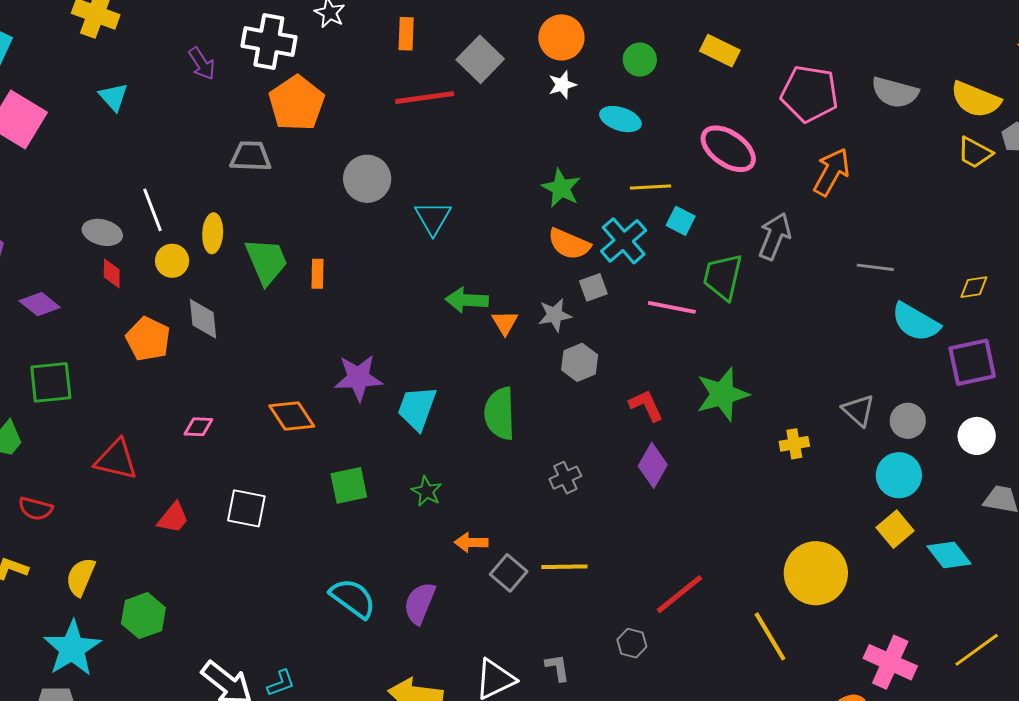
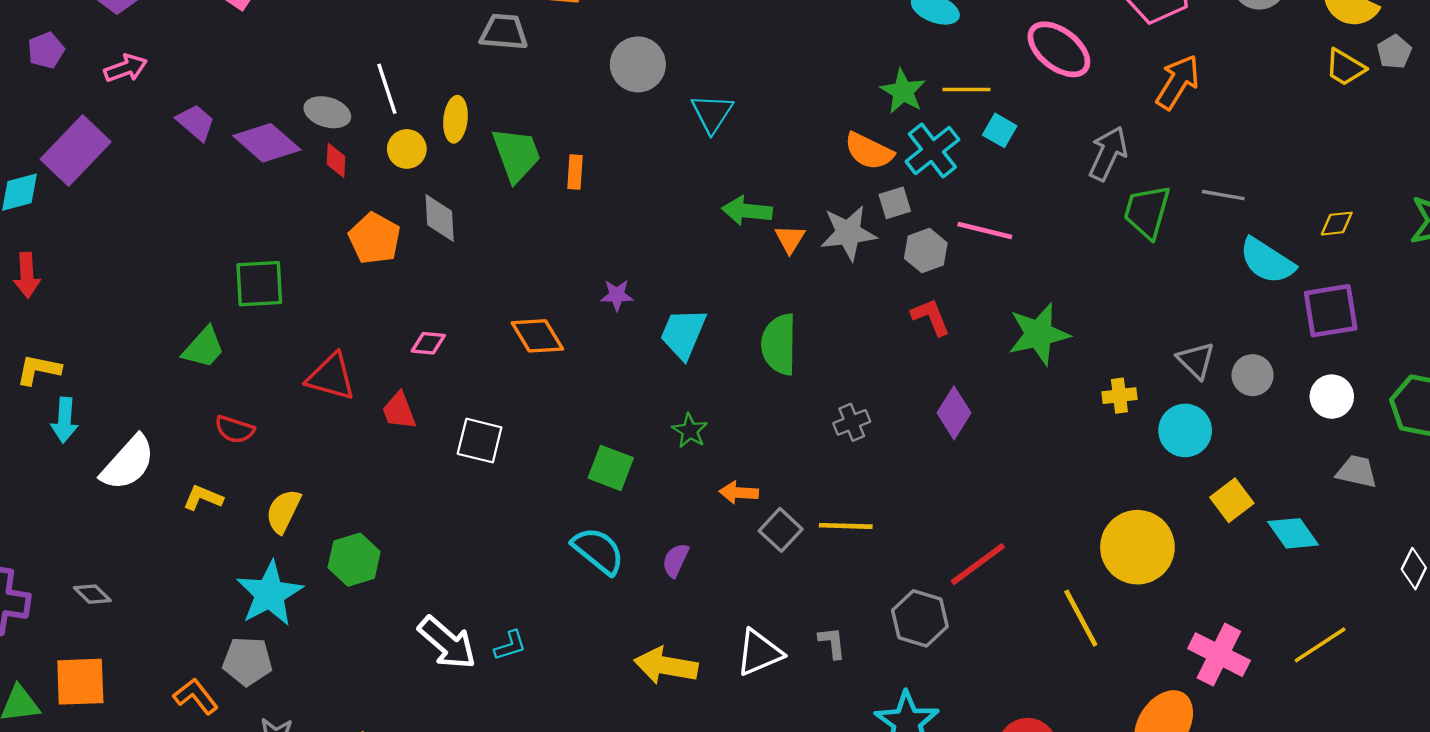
green star: (561, 188) -> (903, 91), moved
green trapezoid: (723, 277) -> (1147, 212), moved
purple diamond: (40, 304) -> (267, 143), moved, size x1.4
gray star: (555, 315) -> (848, 233), size x1.4
gray hexagon: (580, 362) -> (926, 251), moved
purple star: (358, 378) -> (617, 295), size x0.6
red L-shape: (646, 405) -> (931, 317), moved
cyan circle: (899, 475) -> (1185, 430), moved
green square: (349, 485) -> (611, 468), moved, turned 30
red trapezoid: (173, 518) -> (399, 411), moved, turned 117
purple semicircle: (420, 603) -> (676, 560), size x0.7
gray hexagon: (632, 643) -> (920, 618), size x1.6

